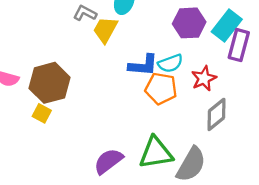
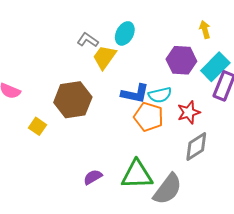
brown hexagon: (49, 83) -> (73, 100), moved
purple semicircle: (108, 161) -> (93, 177), size x0.7

